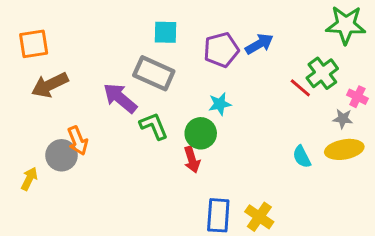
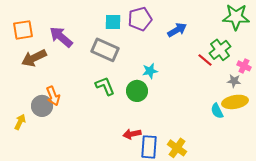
purple pentagon: (221, 50) -> (140, 19), moved
purple arrow: (120, 98) -> (61, 37), moved
cyan semicircle: (302, 157) -> (217, 111), moved
red arrow: (192, 160) -> (132, 134), moved, turned 96

